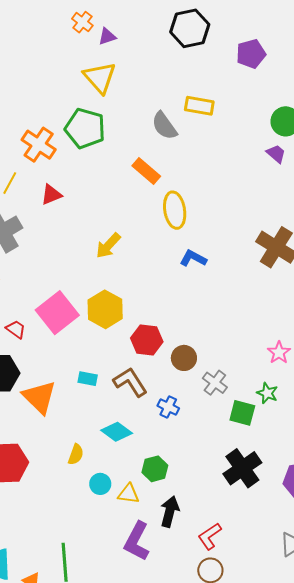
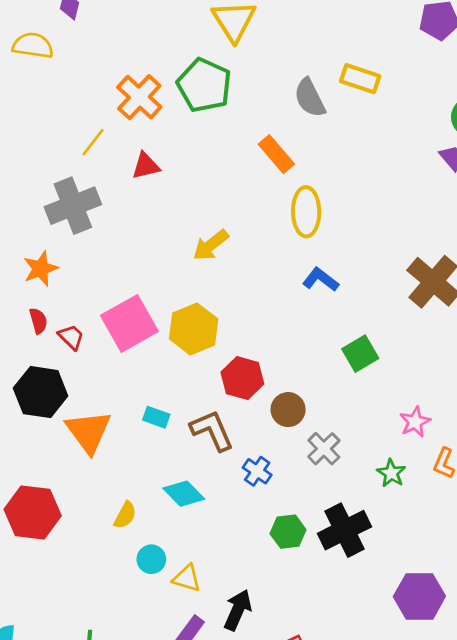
green square: (242, 413) -> (360, 354), moved, turned 36
black cross: (242, 468) -> (345, 530), moved
green hexagon: (155, 469) -> (288, 532), moved

